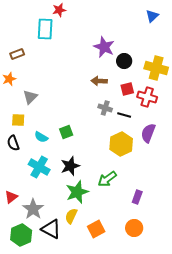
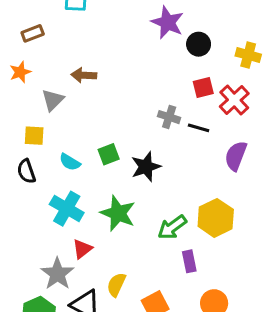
yellow cross: (156, 68) -> (248, 55), size x0.7
brown arrow: (99, 81) -> (84, 75), moved
red cross: (147, 97) -> (234, 100), turned 30
yellow hexagon: (121, 144) -> (216, 218), moved
black star: (70, 166) -> (146, 167), moved
green star: (77, 192) -> (118, 213), moved, turned -30
red triangle: (11, 197) -> (82, 249), moved
purple rectangle: (137, 197) -> (189, 261), moved, turned -32

